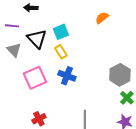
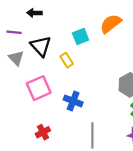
orange semicircle: (102, 18) -> (111, 24), size x1.5
cyan square: (61, 32) -> (81, 37), moved
blue cross: (67, 76) -> (73, 101), moved

